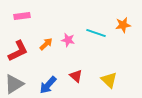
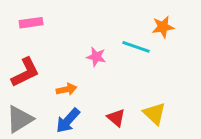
orange star: (123, 25) -> (163, 27), moved
orange arrow: (46, 44) -> (66, 89), moved, turned 32
red triangle: (76, 76) -> (116, 118), moved

